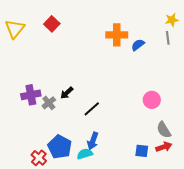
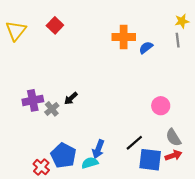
black line: (92, 109) -> (134, 143), moved
blue square: (142, 151) -> (150, 160), size x1.6

